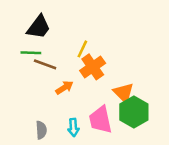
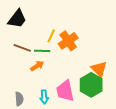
green line: (31, 53) -> (42, 51), moved
orange cross: (93, 67) -> (68, 41), moved
orange triangle: (124, 93) -> (99, 69), moved

